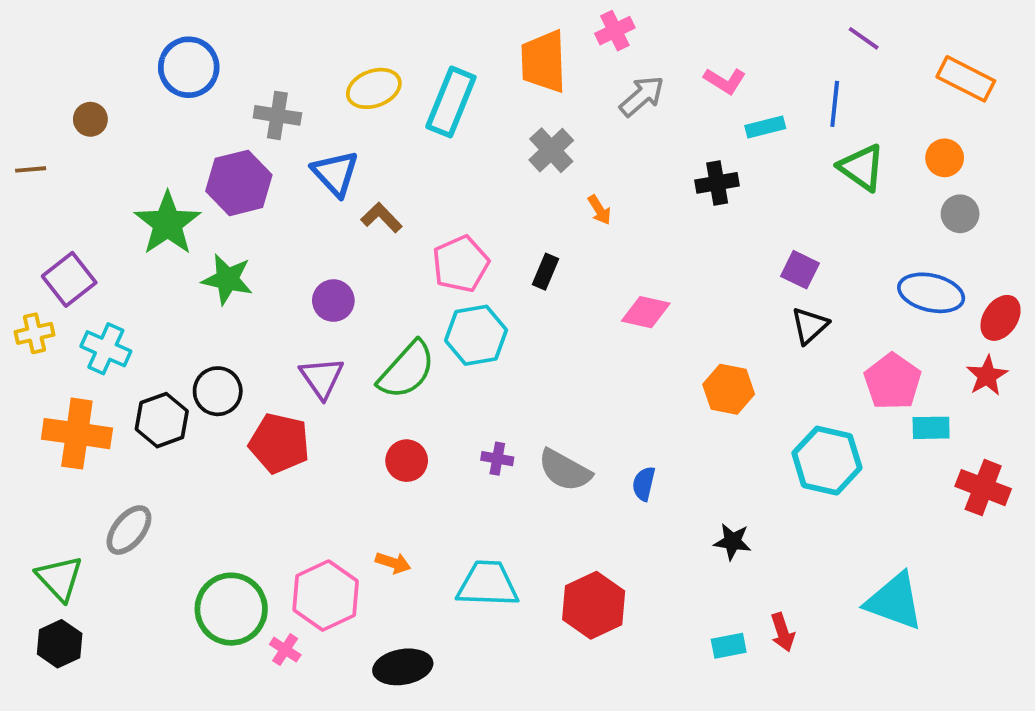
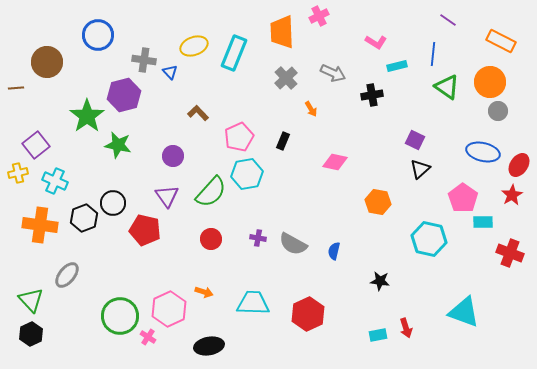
gray arrow: (642, 96) -> (333, 73), moved, turned 65
brown circle: (90, 119) -> (47, 62), size x1.8
orange circle: (945, 158) -> (490, 82), size x1.6
blue triangle: (335, 173) -> (170, 72), moved, size x0.6

